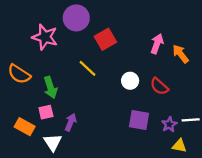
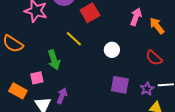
red semicircle: (159, 86) -> (154, 58), moved
green arrow: (50, 87) -> (54, 60), moved
purple arrow: (71, 122) -> (62, 96), moved

